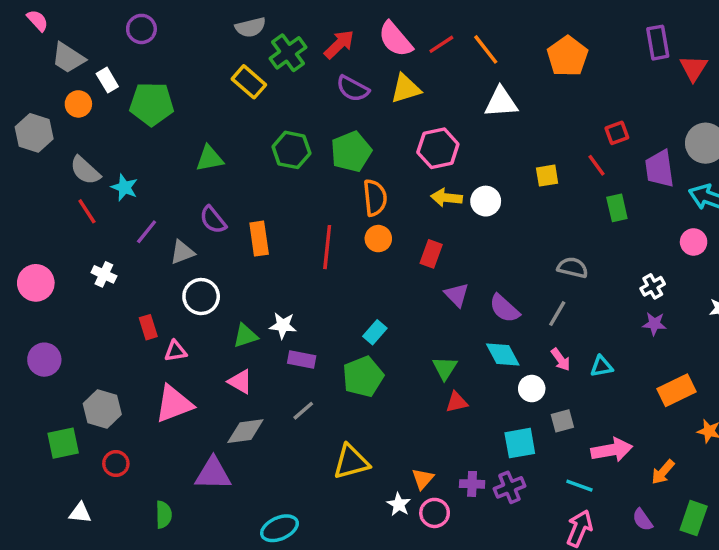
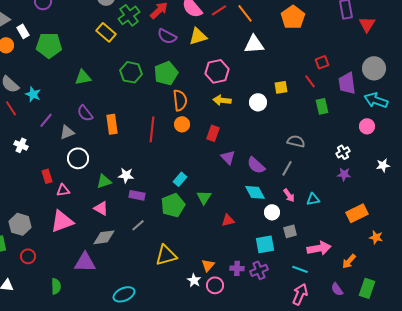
white circle: (486, 201) -> (258, 102), moved
green triangle: (445, 368) -> (204, 197), moved

